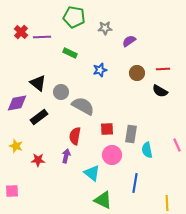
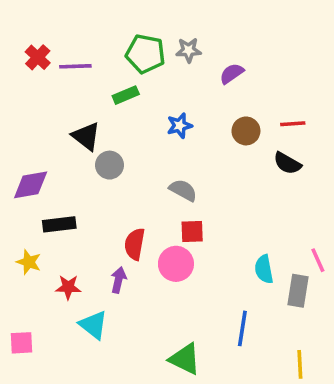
green pentagon: (74, 17) -> (145, 54), moved
green rectangle: (70, 53) -> (126, 95), turned -48
black triangle: (38, 83) -> (86, 136), moved
gray semicircle: (83, 106) -> (183, 190), moved, size x0.7
black rectangle: (39, 117) -> (59, 224), moved, turned 30
gray rectangle: (131, 134) -> (298, 291), moved
pink circle: (112, 155) -> (176, 264), moved
cyan triangle: (92, 173) -> (93, 325), moved

